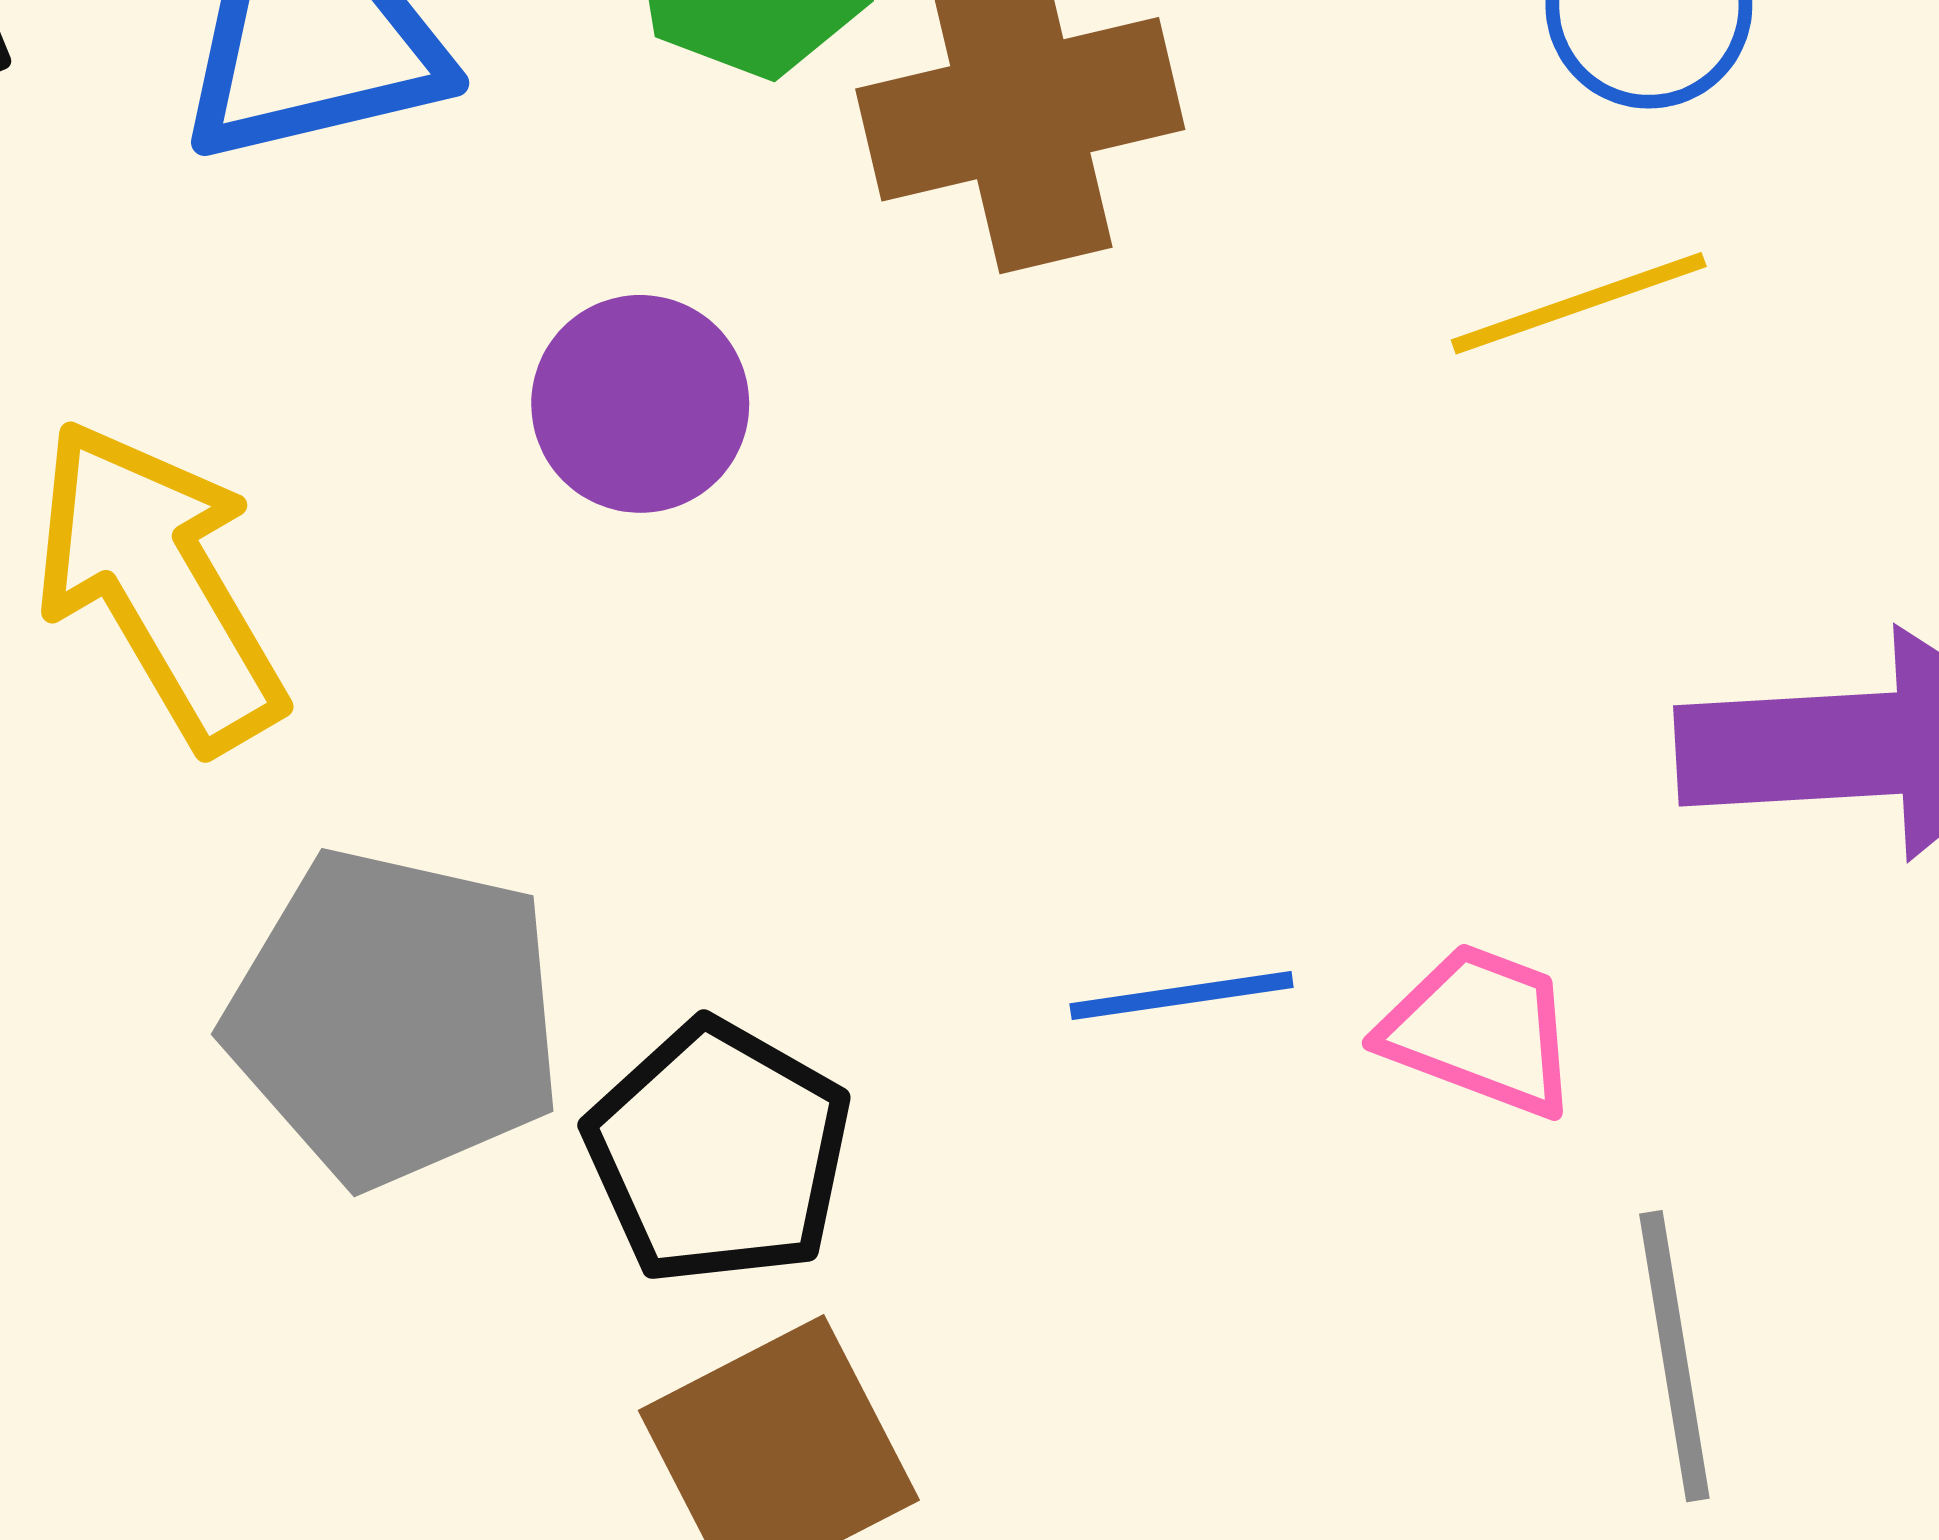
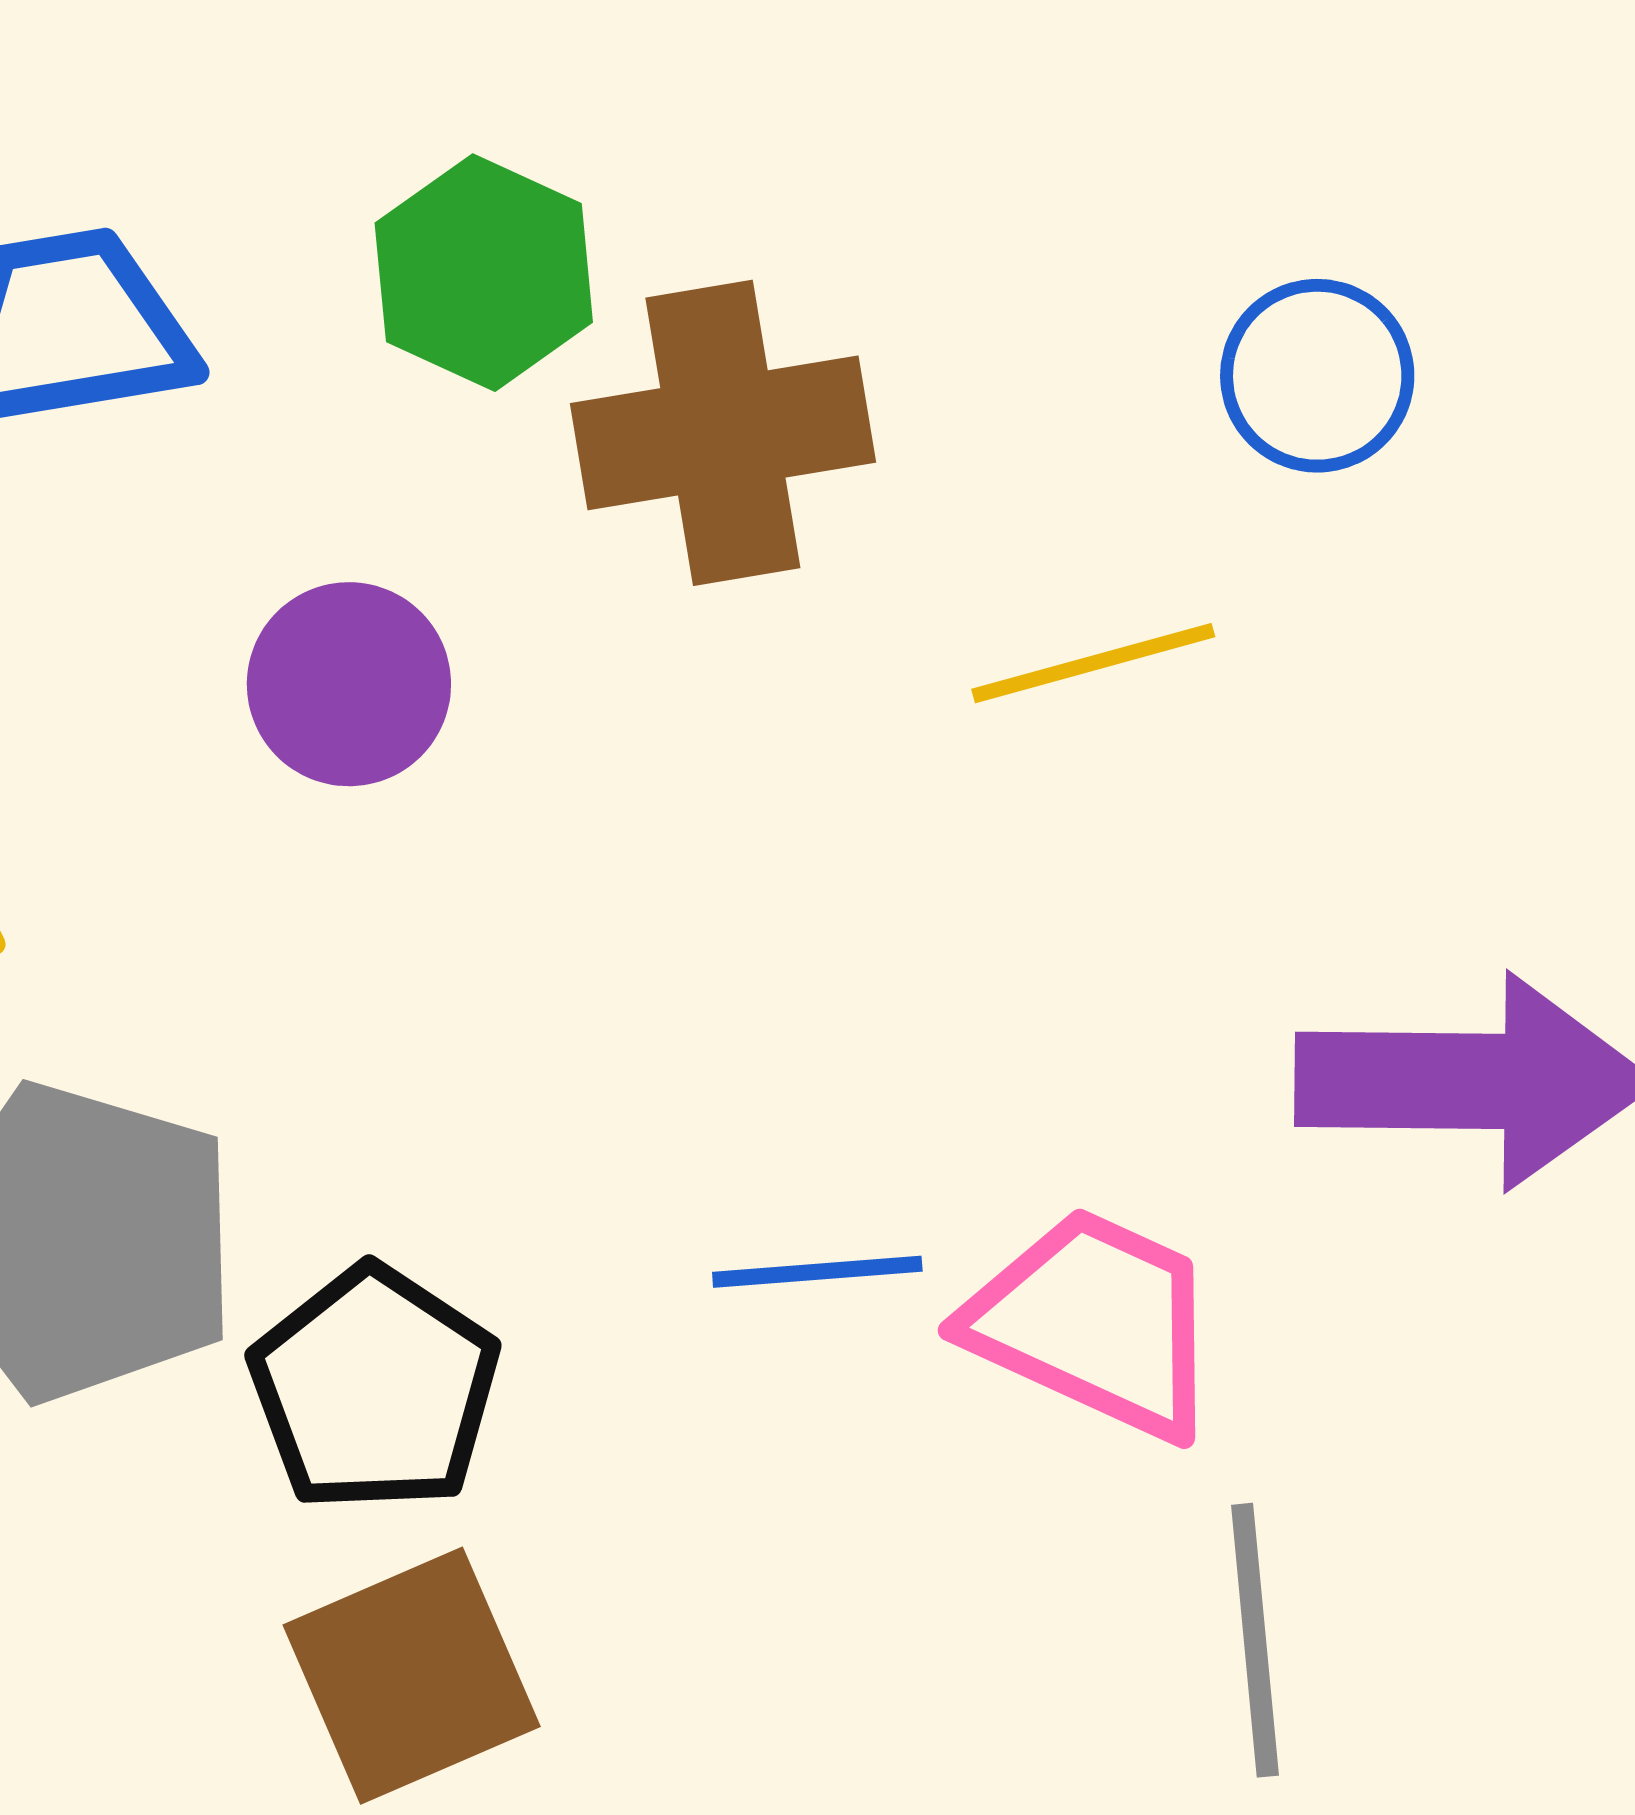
yellow line: (1579, 303) -> (1093, 663), moved
pink trapezoid: (1480, 1030) -> (1094, 1323), size x1.4

